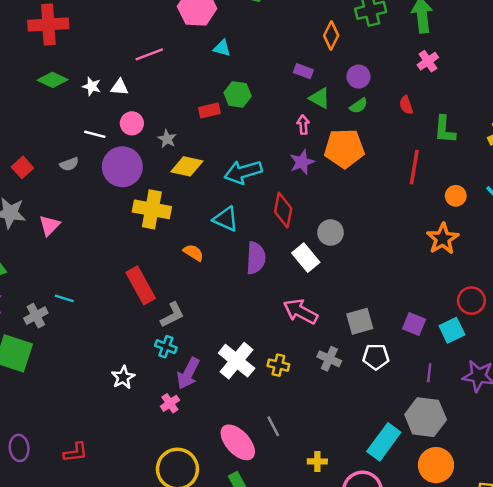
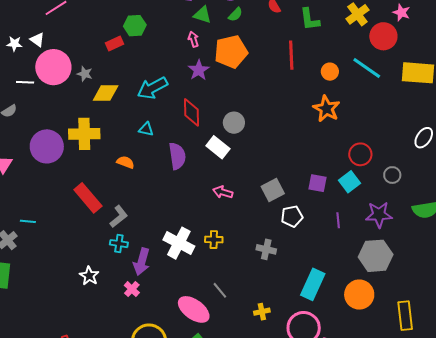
white triangle: (120, 87) -> (37, 40), turned 42
pink circle: (132, 123) -> (53, 67), size x1.8
purple circle: (122, 167) -> (47, 146), moved
cyan triangle: (226, 219) -> (146, 129), size x0.7
pink arrow: (301, 312) -> (223, 192), size x0.7
gray cross: (329, 359) -> (266, 249), moved
gray hexagon: (426, 417) -> (376, 256), moved

